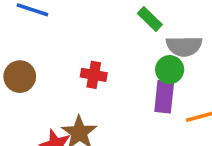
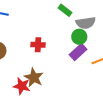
purple rectangle: (164, 97) -> (78, 52), turned 48

